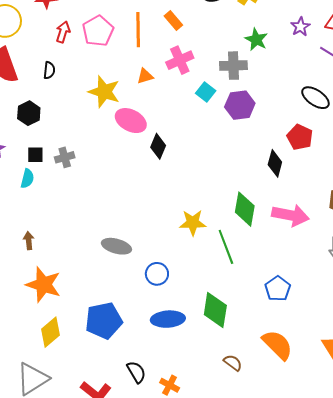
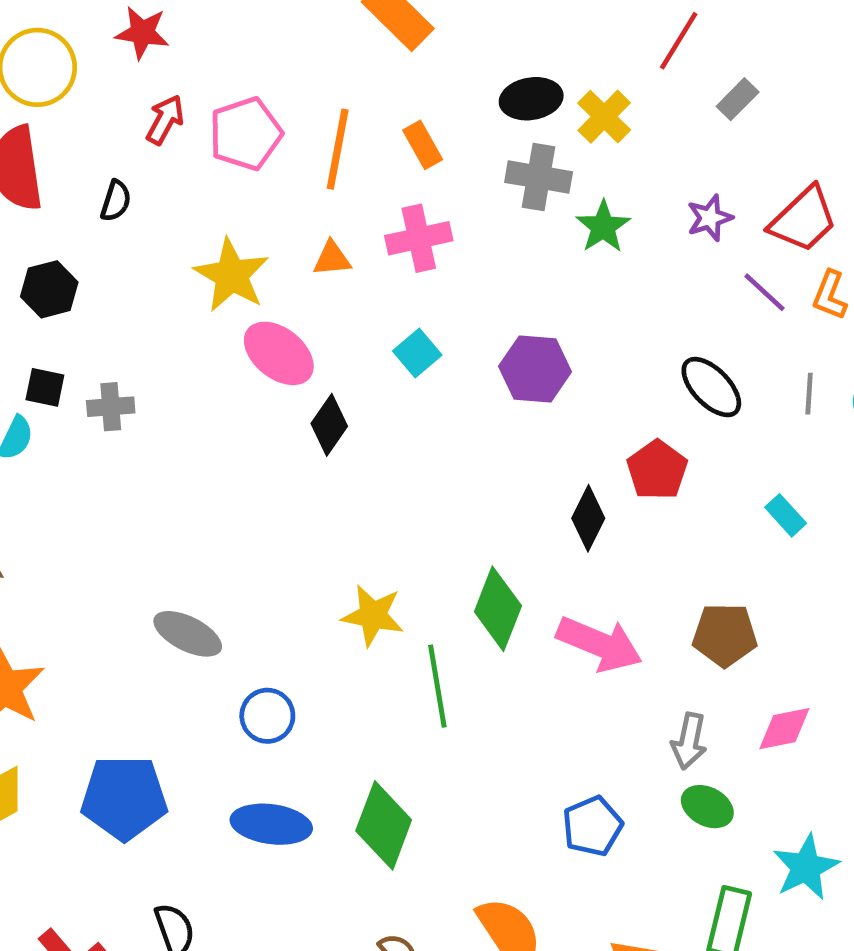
gray cross: (233, 66) -> (539, 177), moved
cyan square: (206, 92) -> (417, 353), moved
blue pentagon: (278, 289) -> (592, 826), moved

